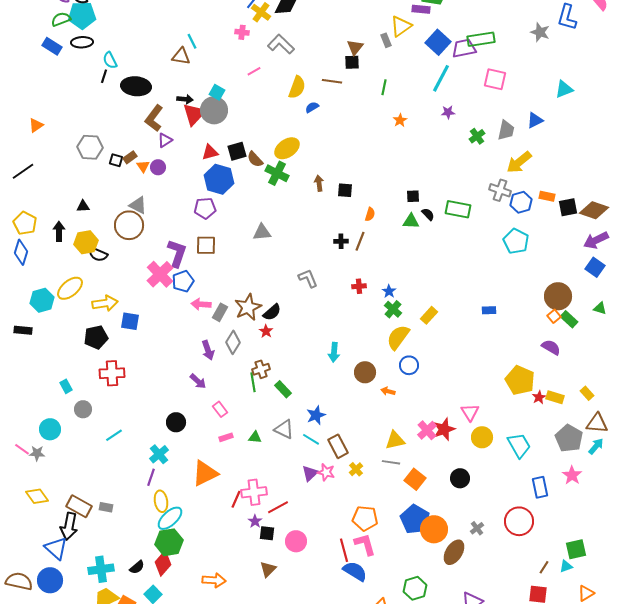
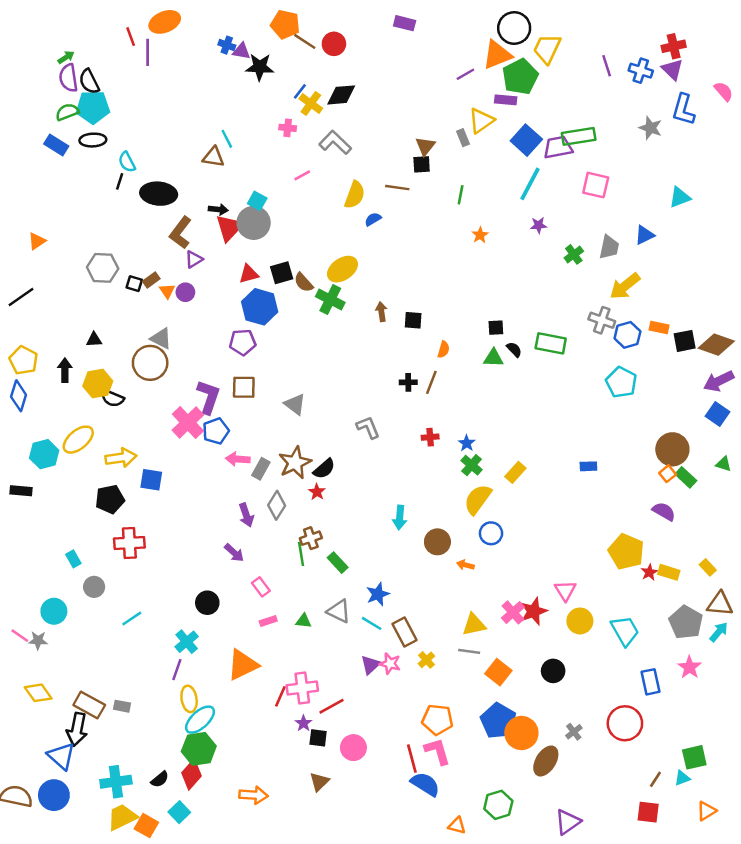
gray triangle: (262, 232) -> (295, 404), moved, turned 42

